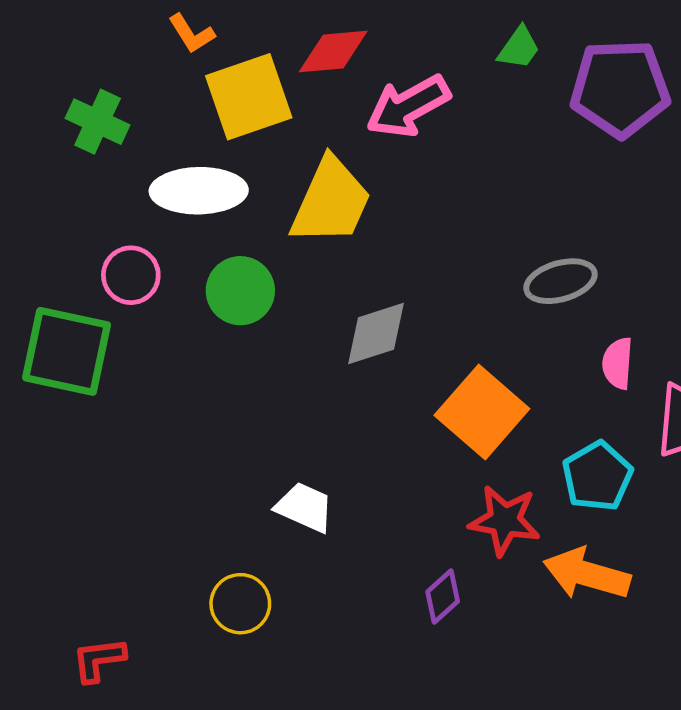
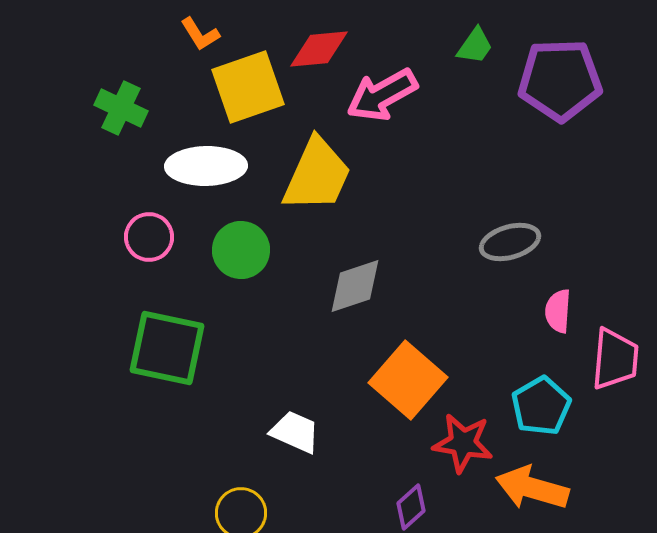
green square: (67, 351) -> (167, 348), moved
orange square: (482, 412) -> (408, 380), moved

